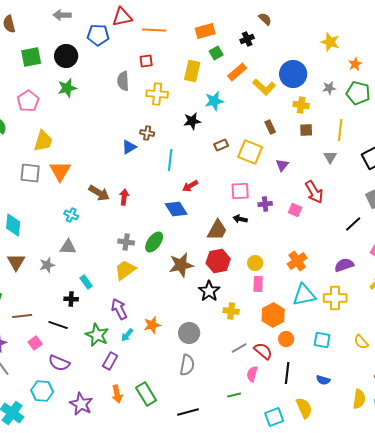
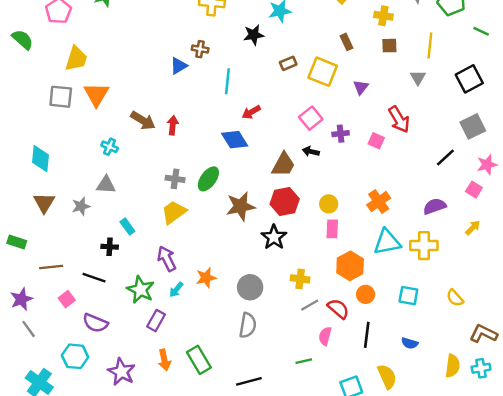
pink square: (240, 191) -> (311, 118), turned -36
yellow cross: (231, 311) -> (300, 279), moved

